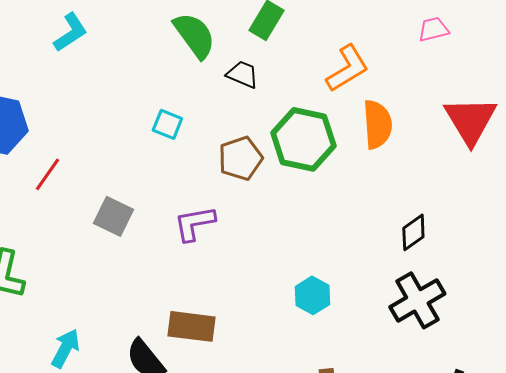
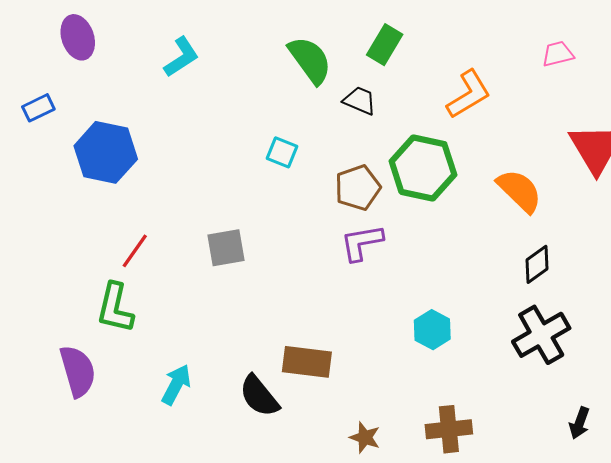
orange semicircle: (377, 124) -> (519, 191), moved, turned -42
red line: (47, 174) -> (135, 251), moved
gray square: (113, 216) -> (226, 248), turned -36
purple L-shape: (194, 223) -> (362, 243), moved

